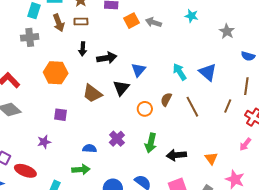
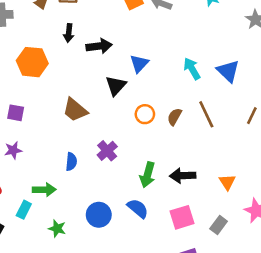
brown trapezoid: (92, 93) -> (75, 110), moved
brown semicircle: (166, 99) -> (175, 117), moved
purple square: (60, 115) -> (16, 113), moved
green arrow: (151, 143) -> (147, 175), moved
blue semicircle: (90, 148) -> (71, 162), turned 88
green arrow: (81, 170) -> (44, 190), moved

